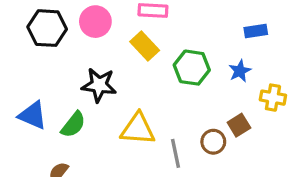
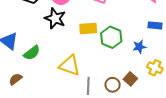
yellow rectangle: (145, 46) -> (88, 28), moved, turned -66
black star: (99, 85) -> (55, 18), moved
brown square: (239, 125) -> (130, 79), turned -32

